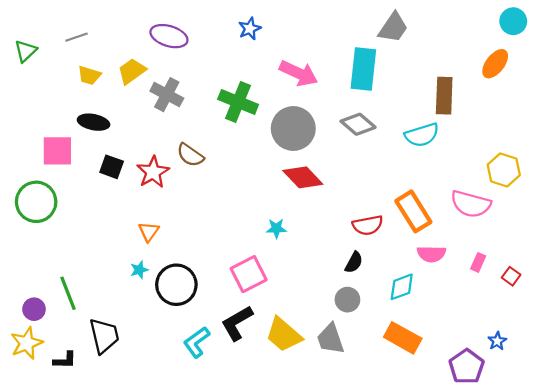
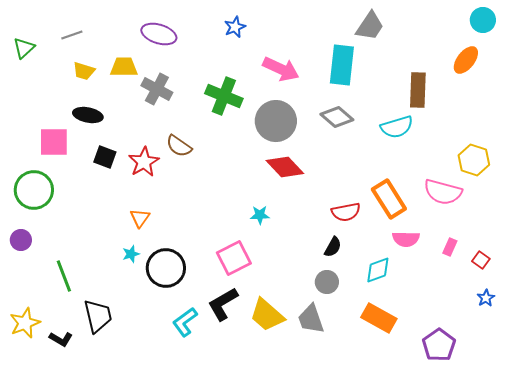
yellow trapezoid: (132, 71) -> (124, 67), turned 36
purple circle: (34, 309) -> (21, 240), moved
blue star: (497, 341) -> (486, 298), moved
black L-shape: (65, 360) -> (61, 339), turned 30

